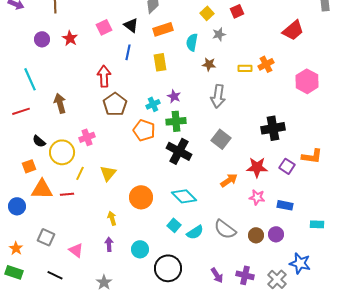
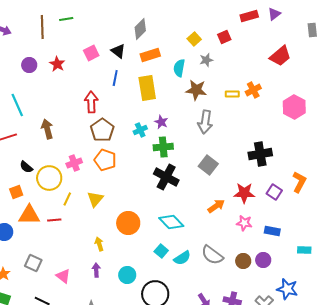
yellow rectangle: (160, 62) -> (147, 88), size x1.4
brown star: (209, 64) -> (196, 90), size x1.5
orange pentagon: (144, 130) -> (105, 160), moved
orange L-shape: (312, 156) -> (299, 182), turned -70

